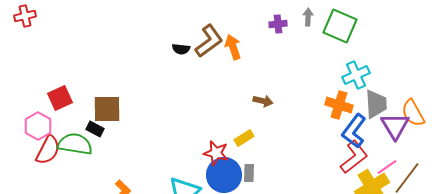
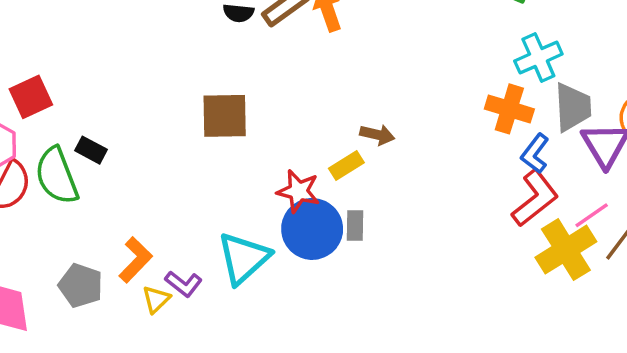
brown arrow: (263, 101) -> (377, 135), moved
brown square: (107, 109) -> (225, 116), moved
blue L-shape: (354, 131) -> (535, 154), size x0.7
green semicircle: (75, 144) -> (57, 176), turned -120

